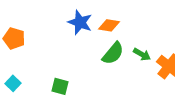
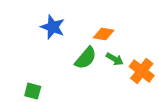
orange diamond: (109, 25) -> (104, 34), moved

